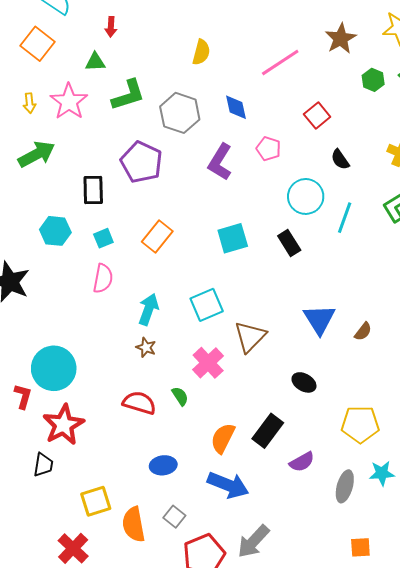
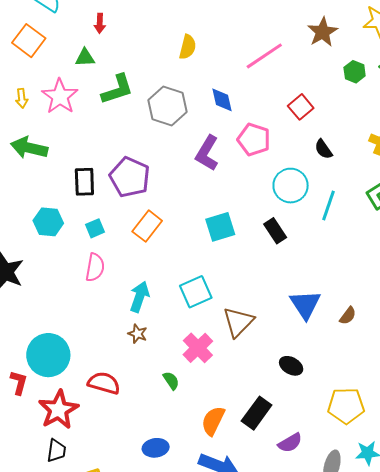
pink pentagon: (268, 149) -> (254, 140), size x1.4
green arrow: (37, 154) -> (29, 148), turned -138
purple pentagon: (141, 162) -> (130, 177), moved
red semicircle: (139, 403) -> (104, 383), moved
black trapezoid: (43, 465) -> (56, 451), moved

